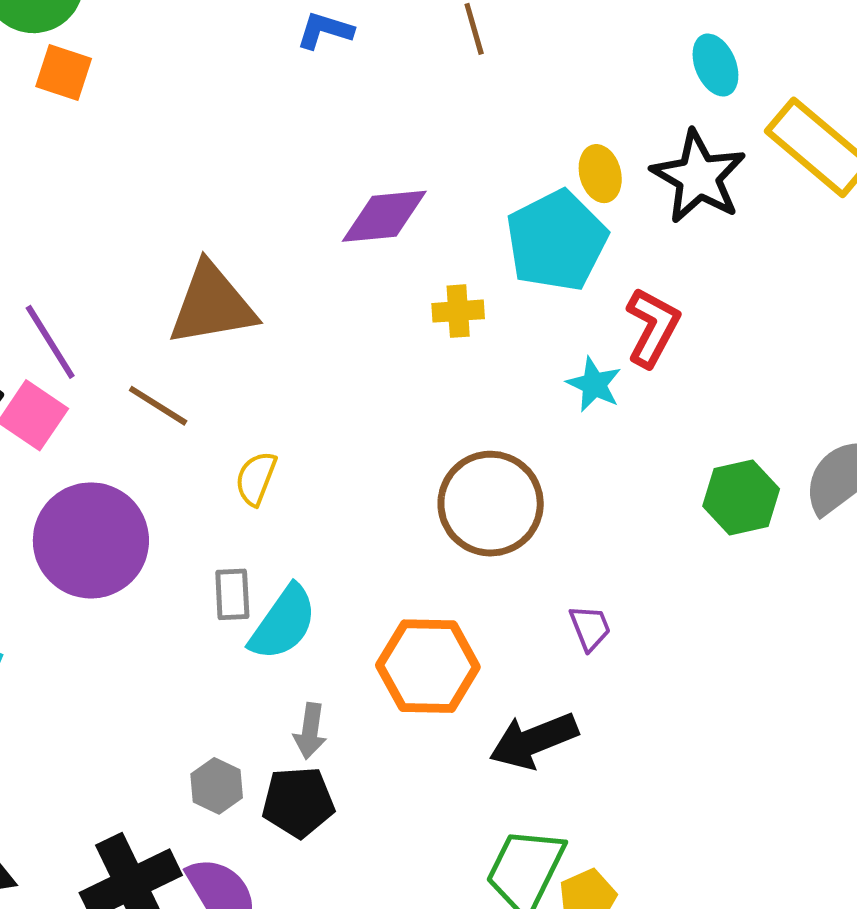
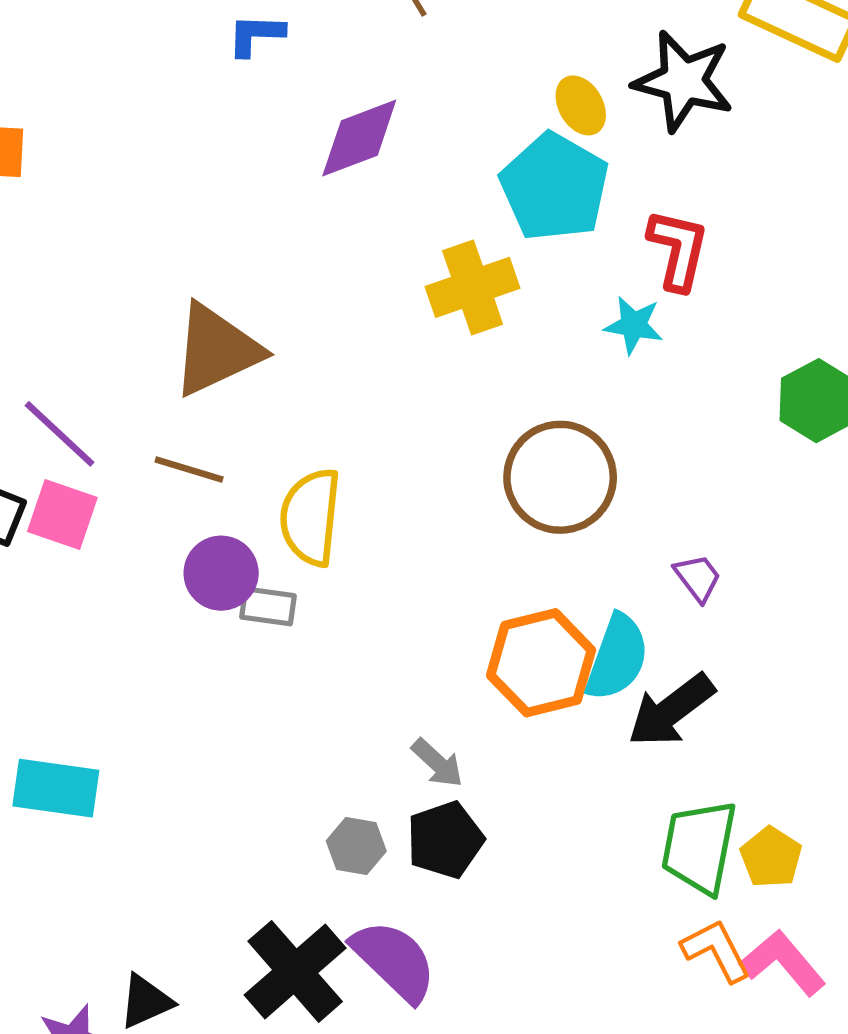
purple diamond: (384, 216) -> (359, 138), moved
yellow cross: (458, 311) -> (473, 287), size x1.6
yellow semicircle: (256, 478) -> (310, 517), size x1.6
purple circle: (91, 540) -> (221, 573), moved, size x0.6
gray rectangle: (232, 594) -> (268, 606), moved, turned -64
cyan semicircle: (283, 623) -> (617, 657), moved
gray arrow: (310, 731) -> (437, 763), turned -40

